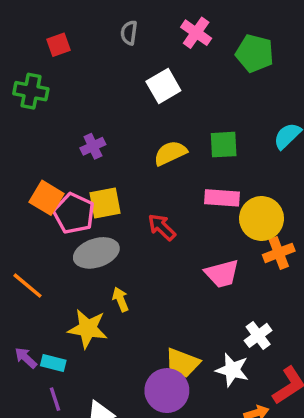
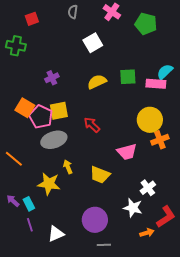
pink rectangle: (222, 198) -> (156, 84), moved
cyan rectangle: (53, 363) -> (29, 204), turned 48
yellow trapezoid: (182, 363) -> (100, 175), moved

